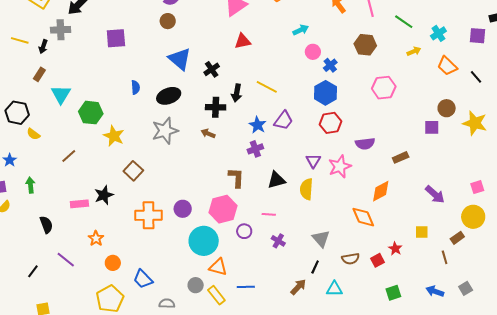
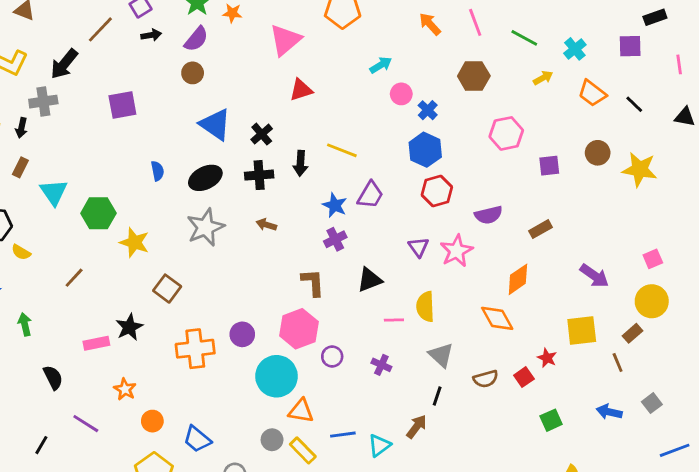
black cross: (216, 107) -> (259, 175), moved
purple square: (432, 127) -> (549, 166), moved
yellow semicircle: (306, 189) -> (425, 307), moved
pink line: (269, 214) -> (394, 320), moved
yellow square: (422, 232) -> (582, 331), size x1.6
cyan triangle: (334, 289) -> (379, 445), moved, turned -30

